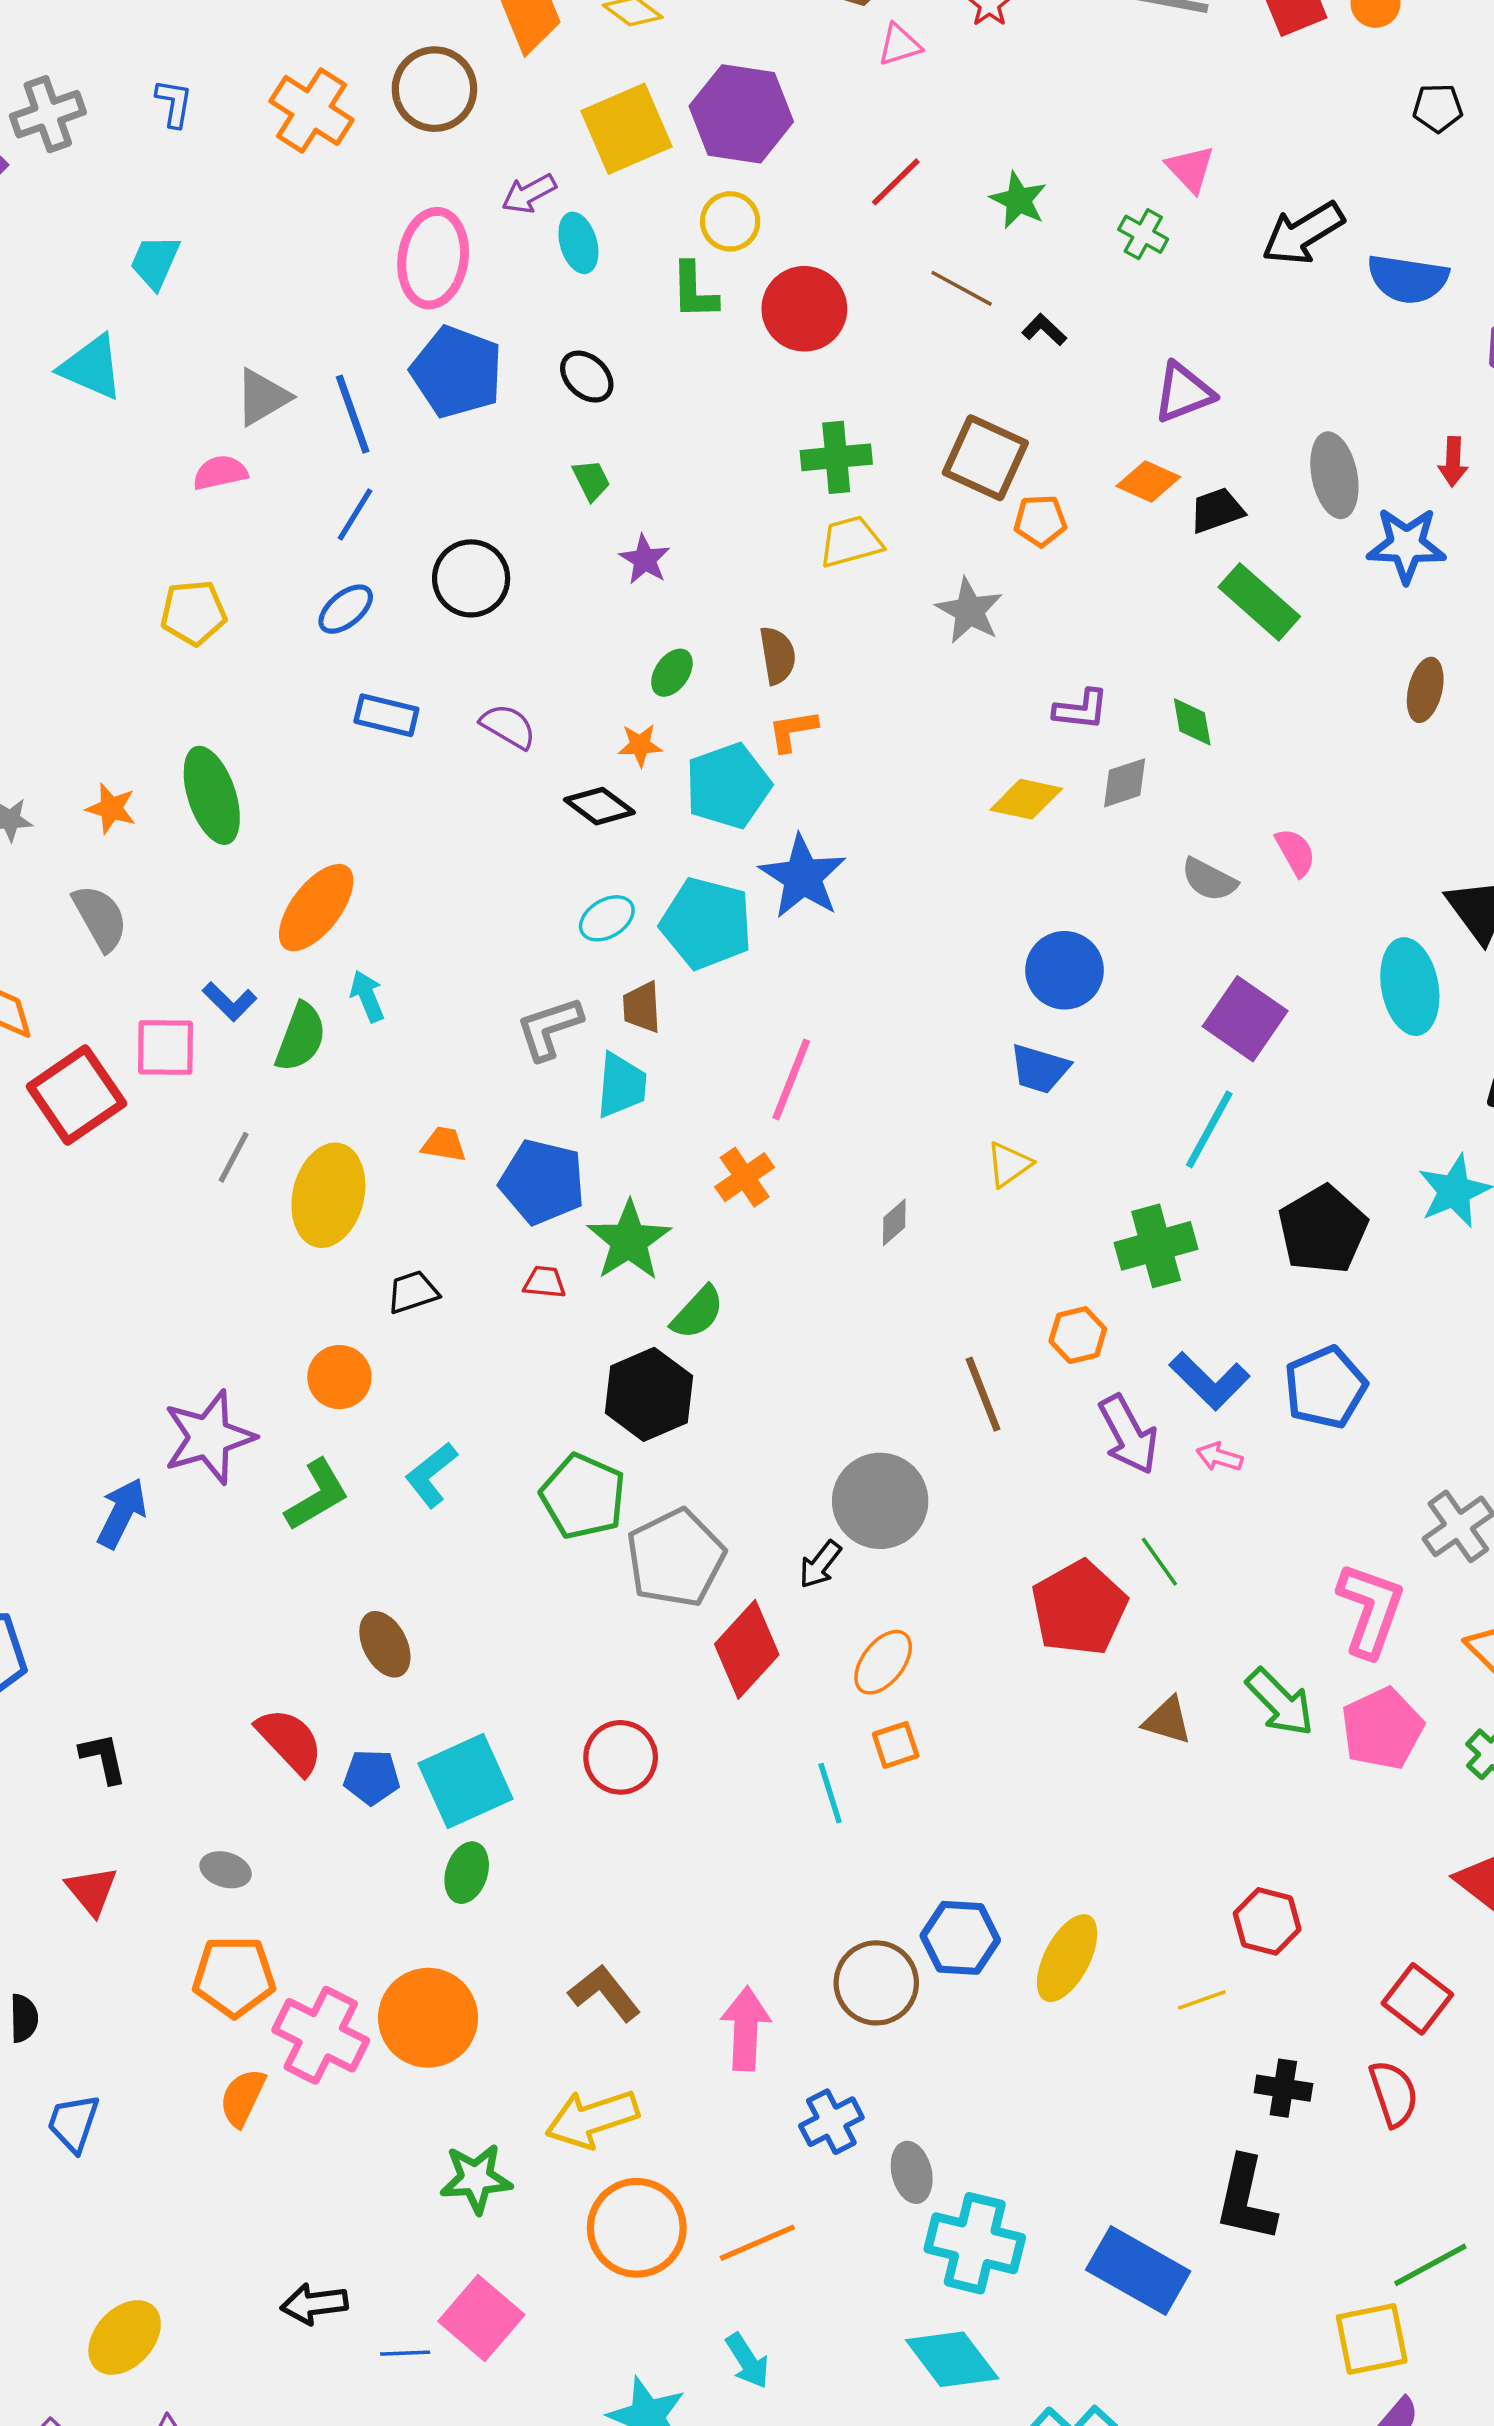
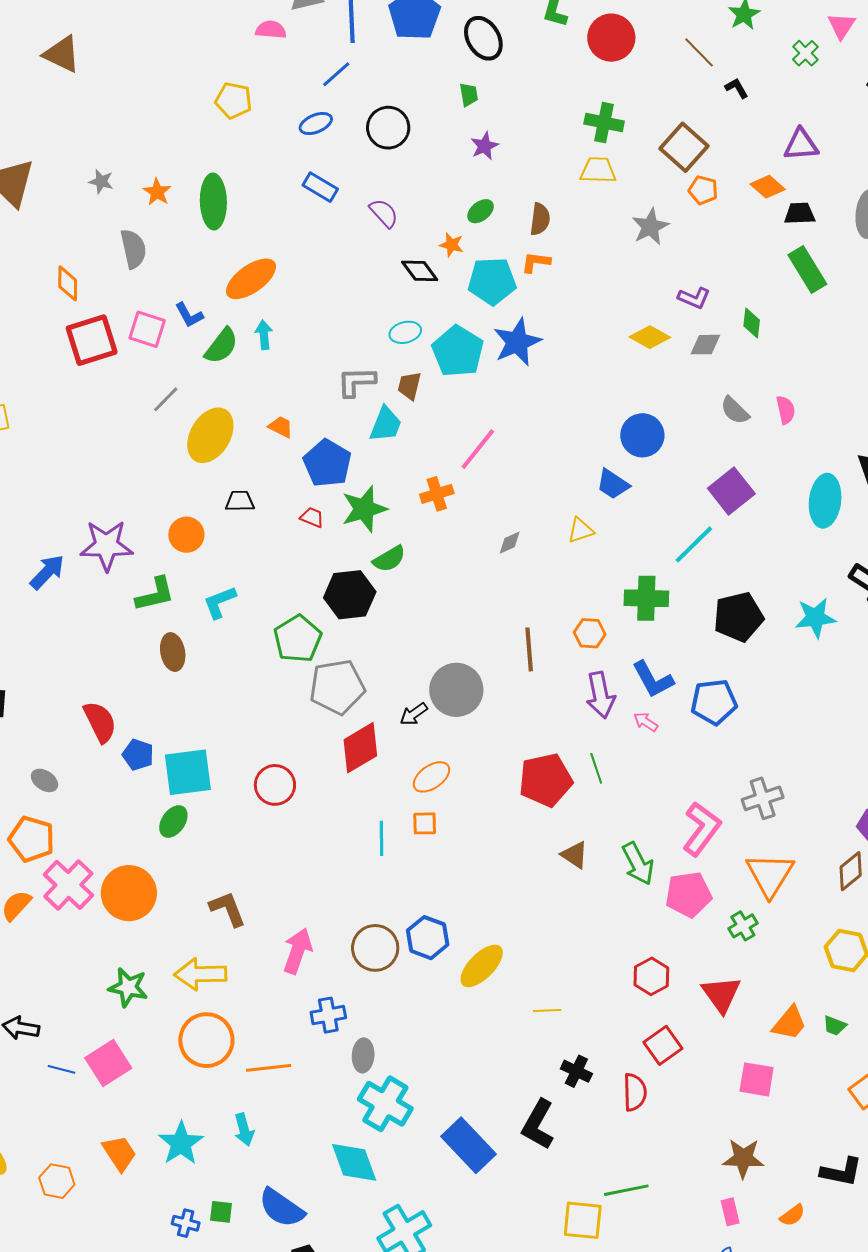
black ellipse: (587, 377) -> (483, 38), size x1.4
brown ellipse: (385, 1644) -> (173, 652), moved
red hexagon: (1267, 1921) -> (651, 976), moved

